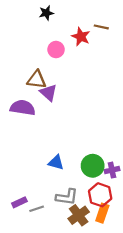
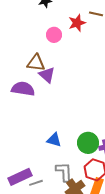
red star: (81, 37) -> (77, 23), turned 30
gray L-shape: (67, 197) -> (64, 172), turned -100
purple rectangle: (19, 202) -> (20, 177), size x1.6

